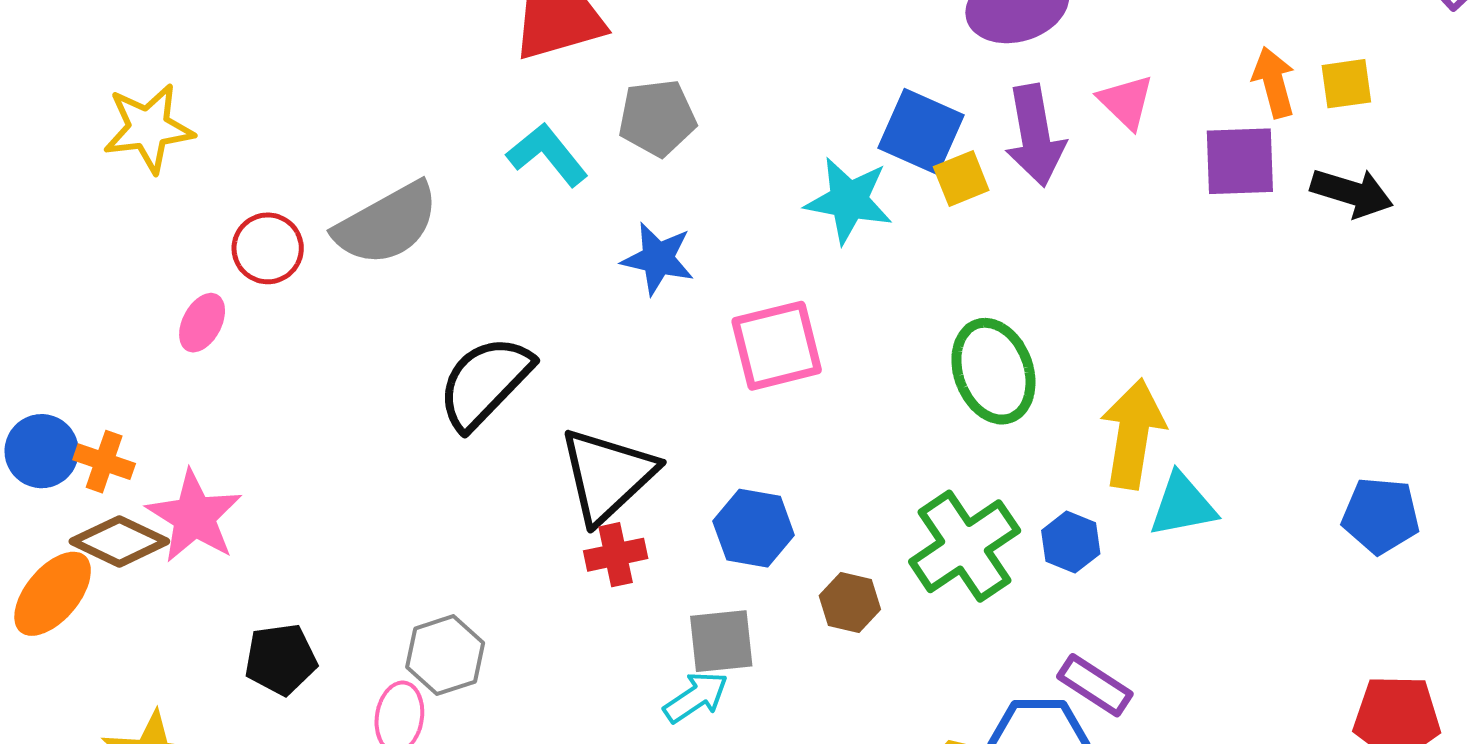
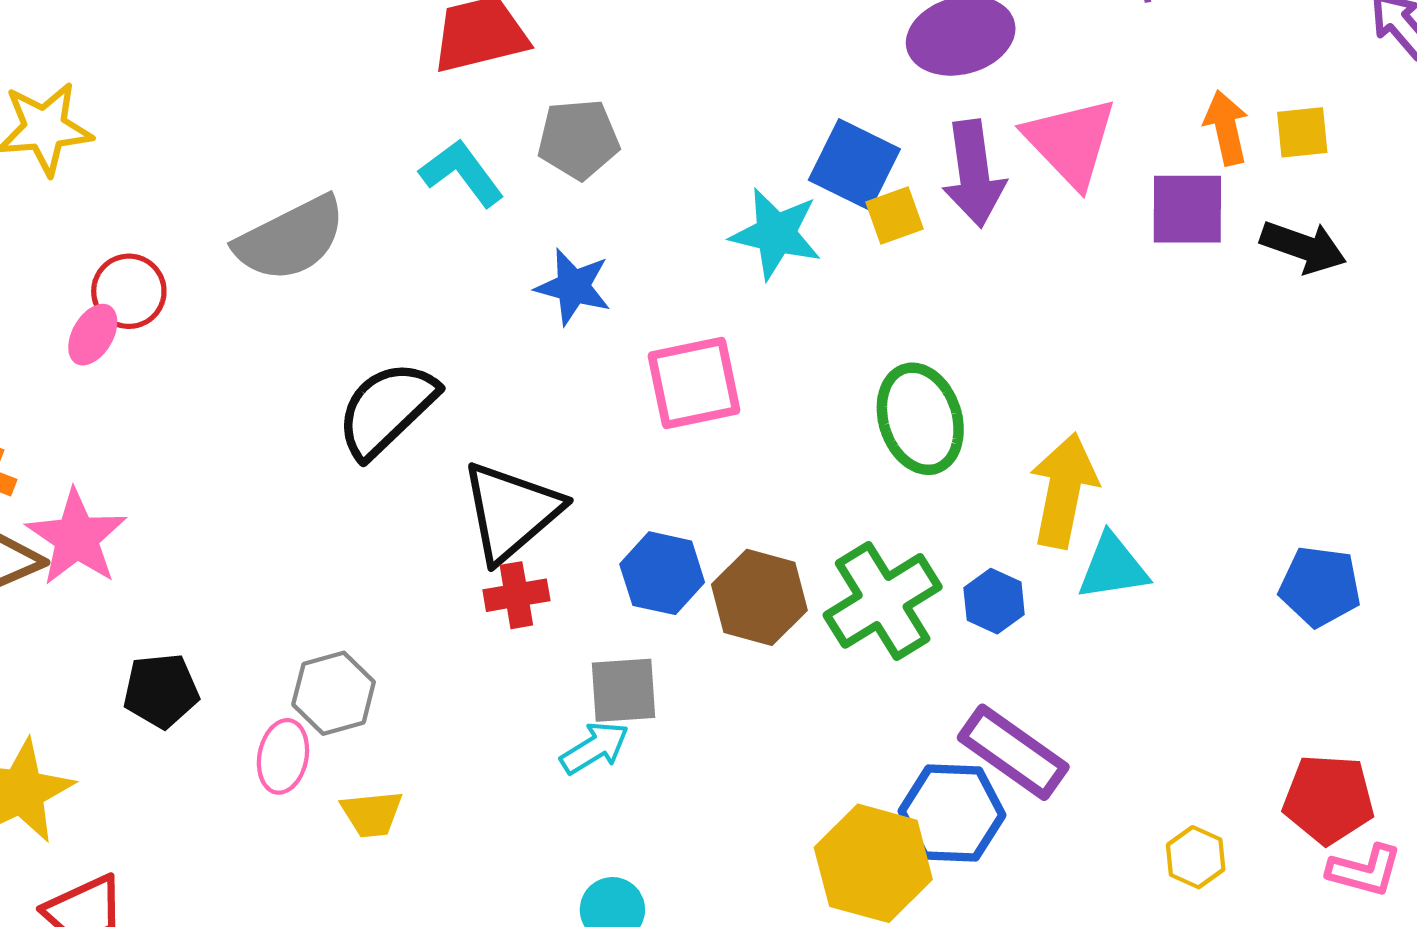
pink triangle: (1126, 102) -> (1071, 142), size x1.6
red circle: (268, 248) -> (129, 291), moved
brown hexagon: (850, 602) -> (759, 597), moved, size x1.5
purple rectangle: (1095, 685) -> (1013, 752), size x1.4

